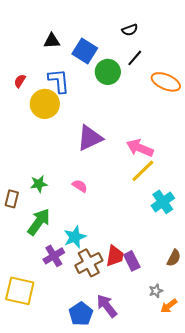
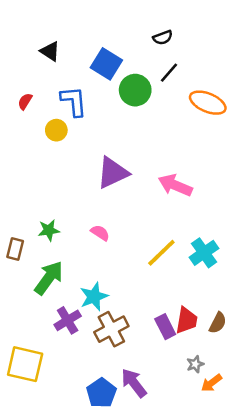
black triangle: (52, 41) -> (50, 51), moved, turned 36
yellow circle: (45, 104) -> (56, 130), size x0.6
yellow line: (143, 171) -> (161, 253), moved
red trapezoid: (115, 256) -> (186, 320), moved

